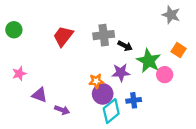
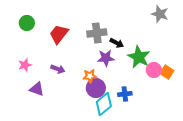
green circle: (14, 30) -> (27, 23), moved
orange square: (179, 50) -> (167, 72), moved
purple star: (121, 73) -> (106, 58), moved
pink star: (19, 74) -> (25, 65), moved
purple arrow: (62, 110) -> (58, 69), moved

